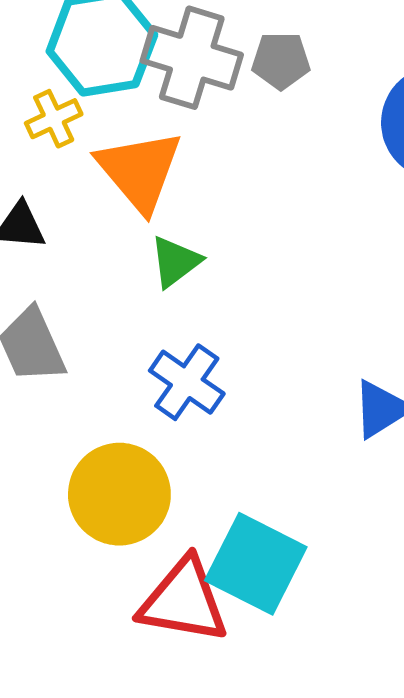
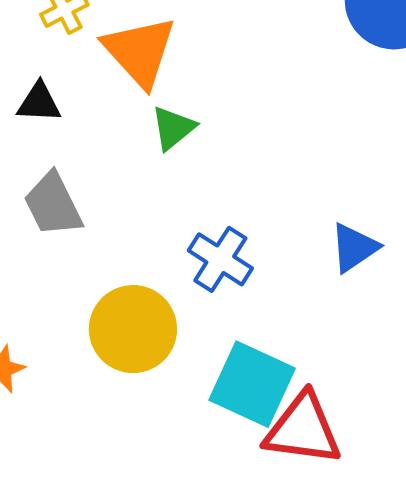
blue cross: (187, 382) -> (220, 259), moved
red triangle: (184, 601) -> (303, 429), moved

